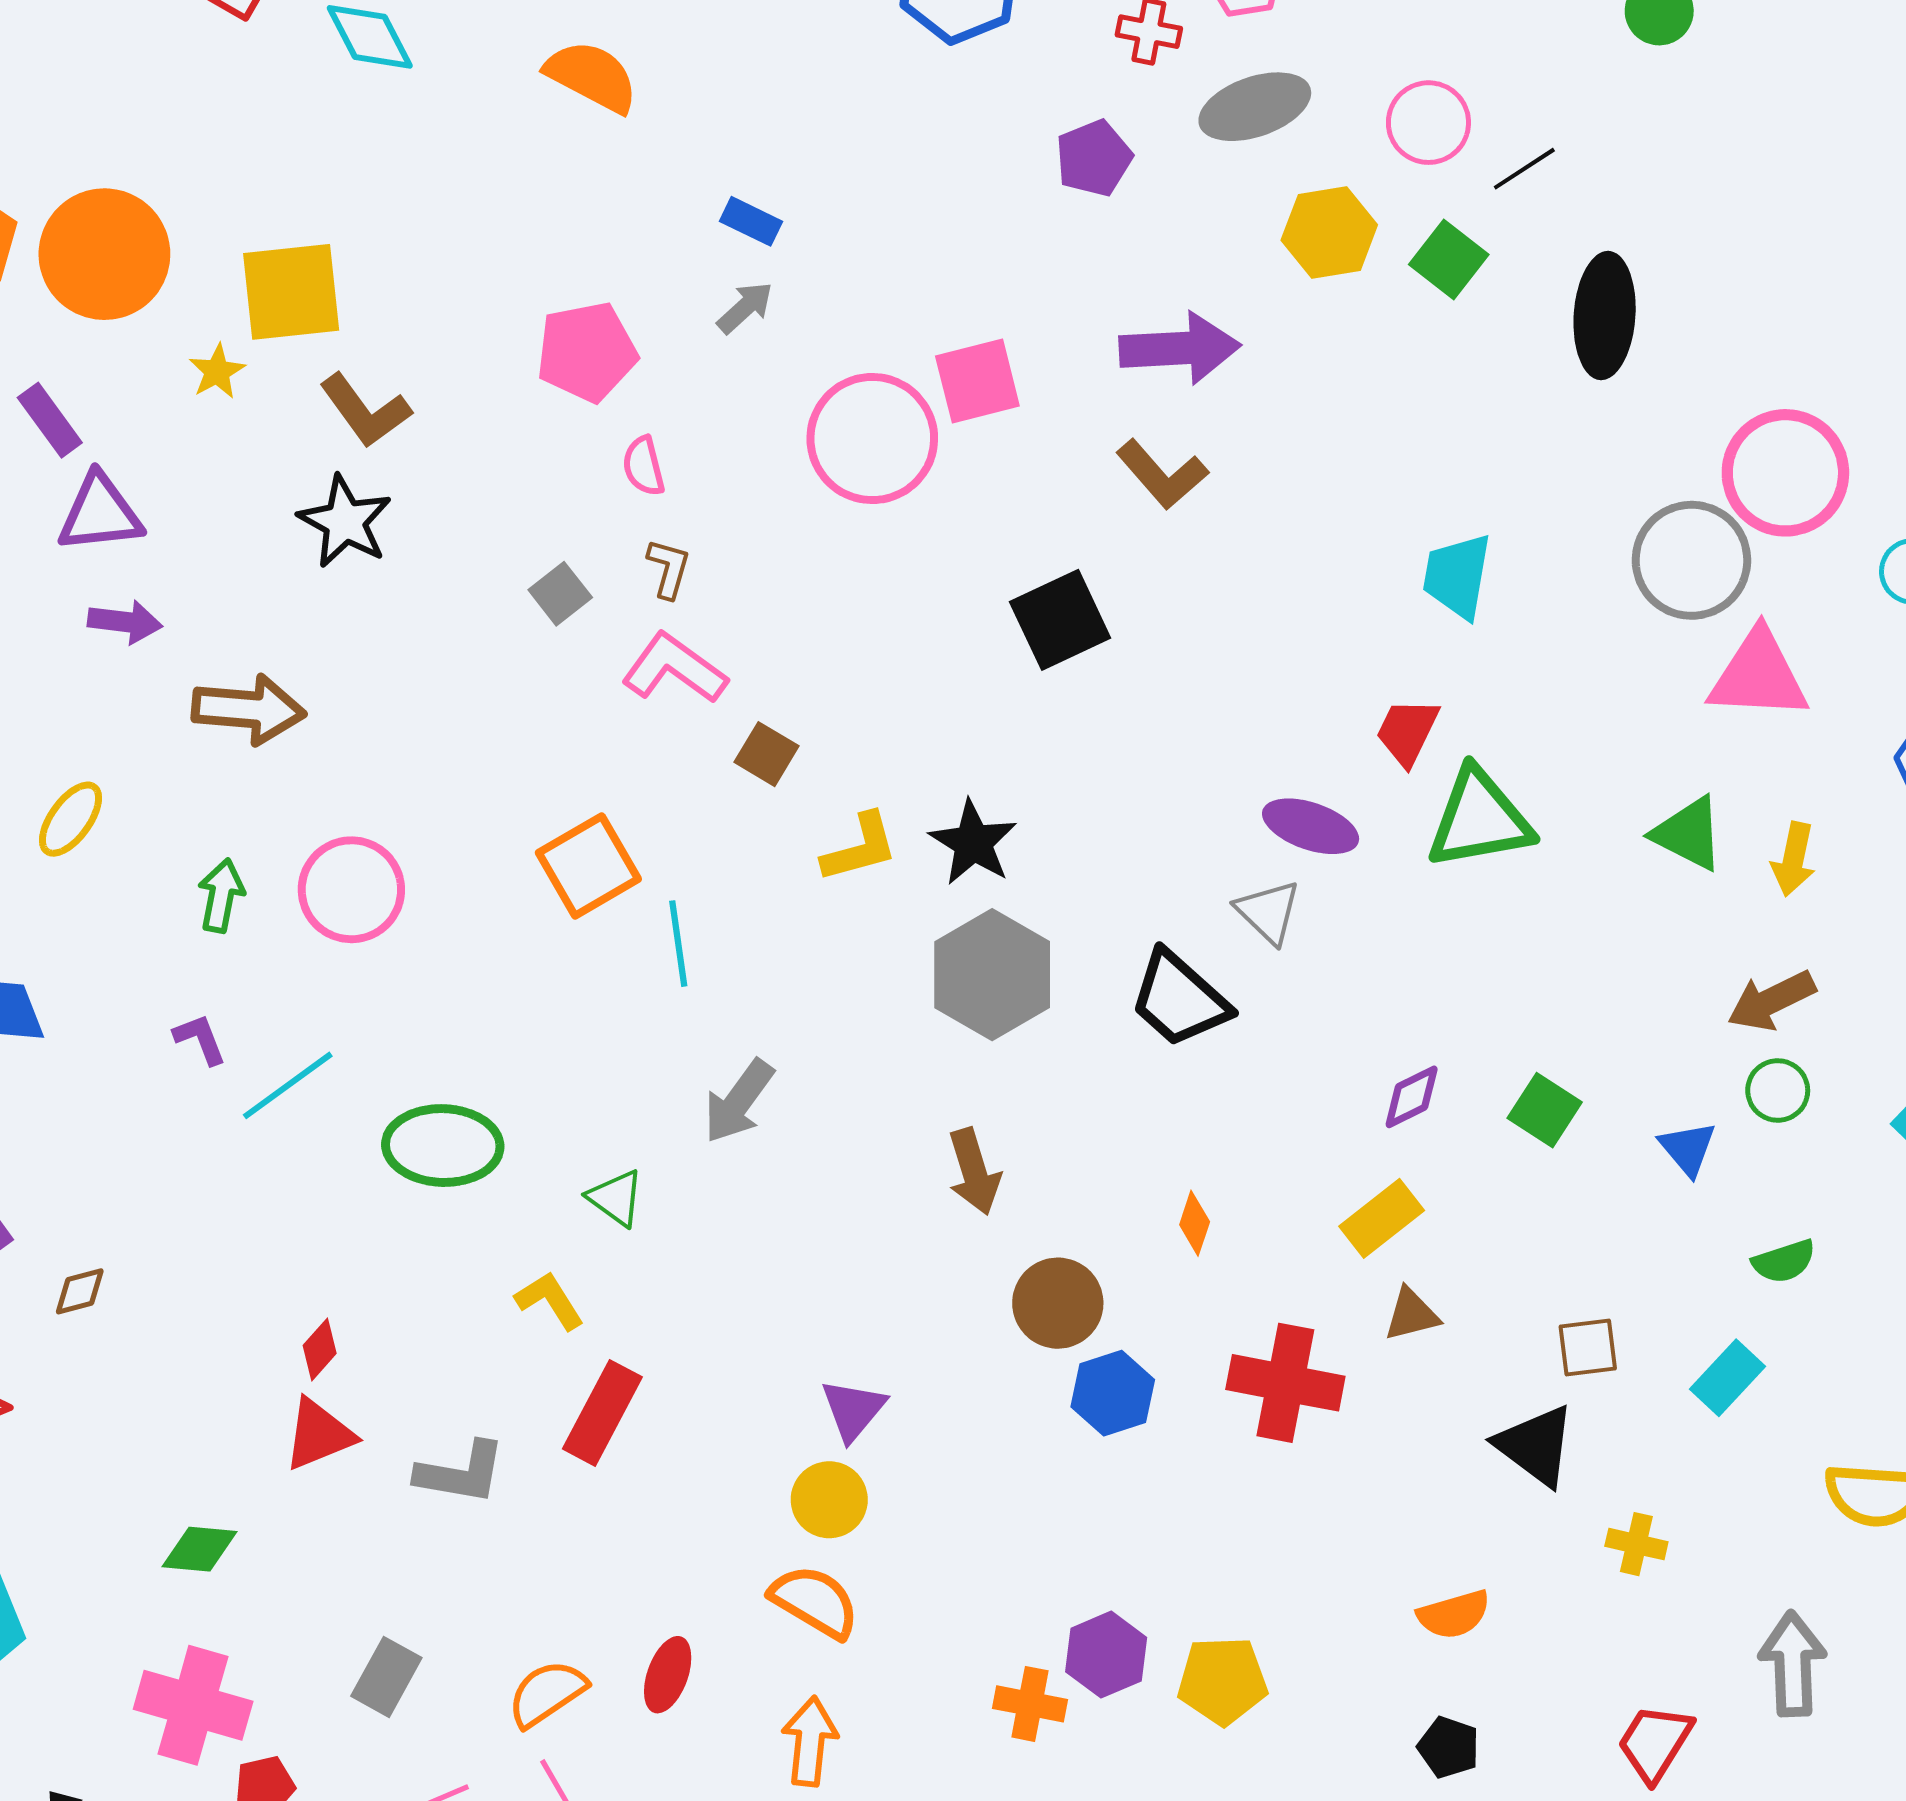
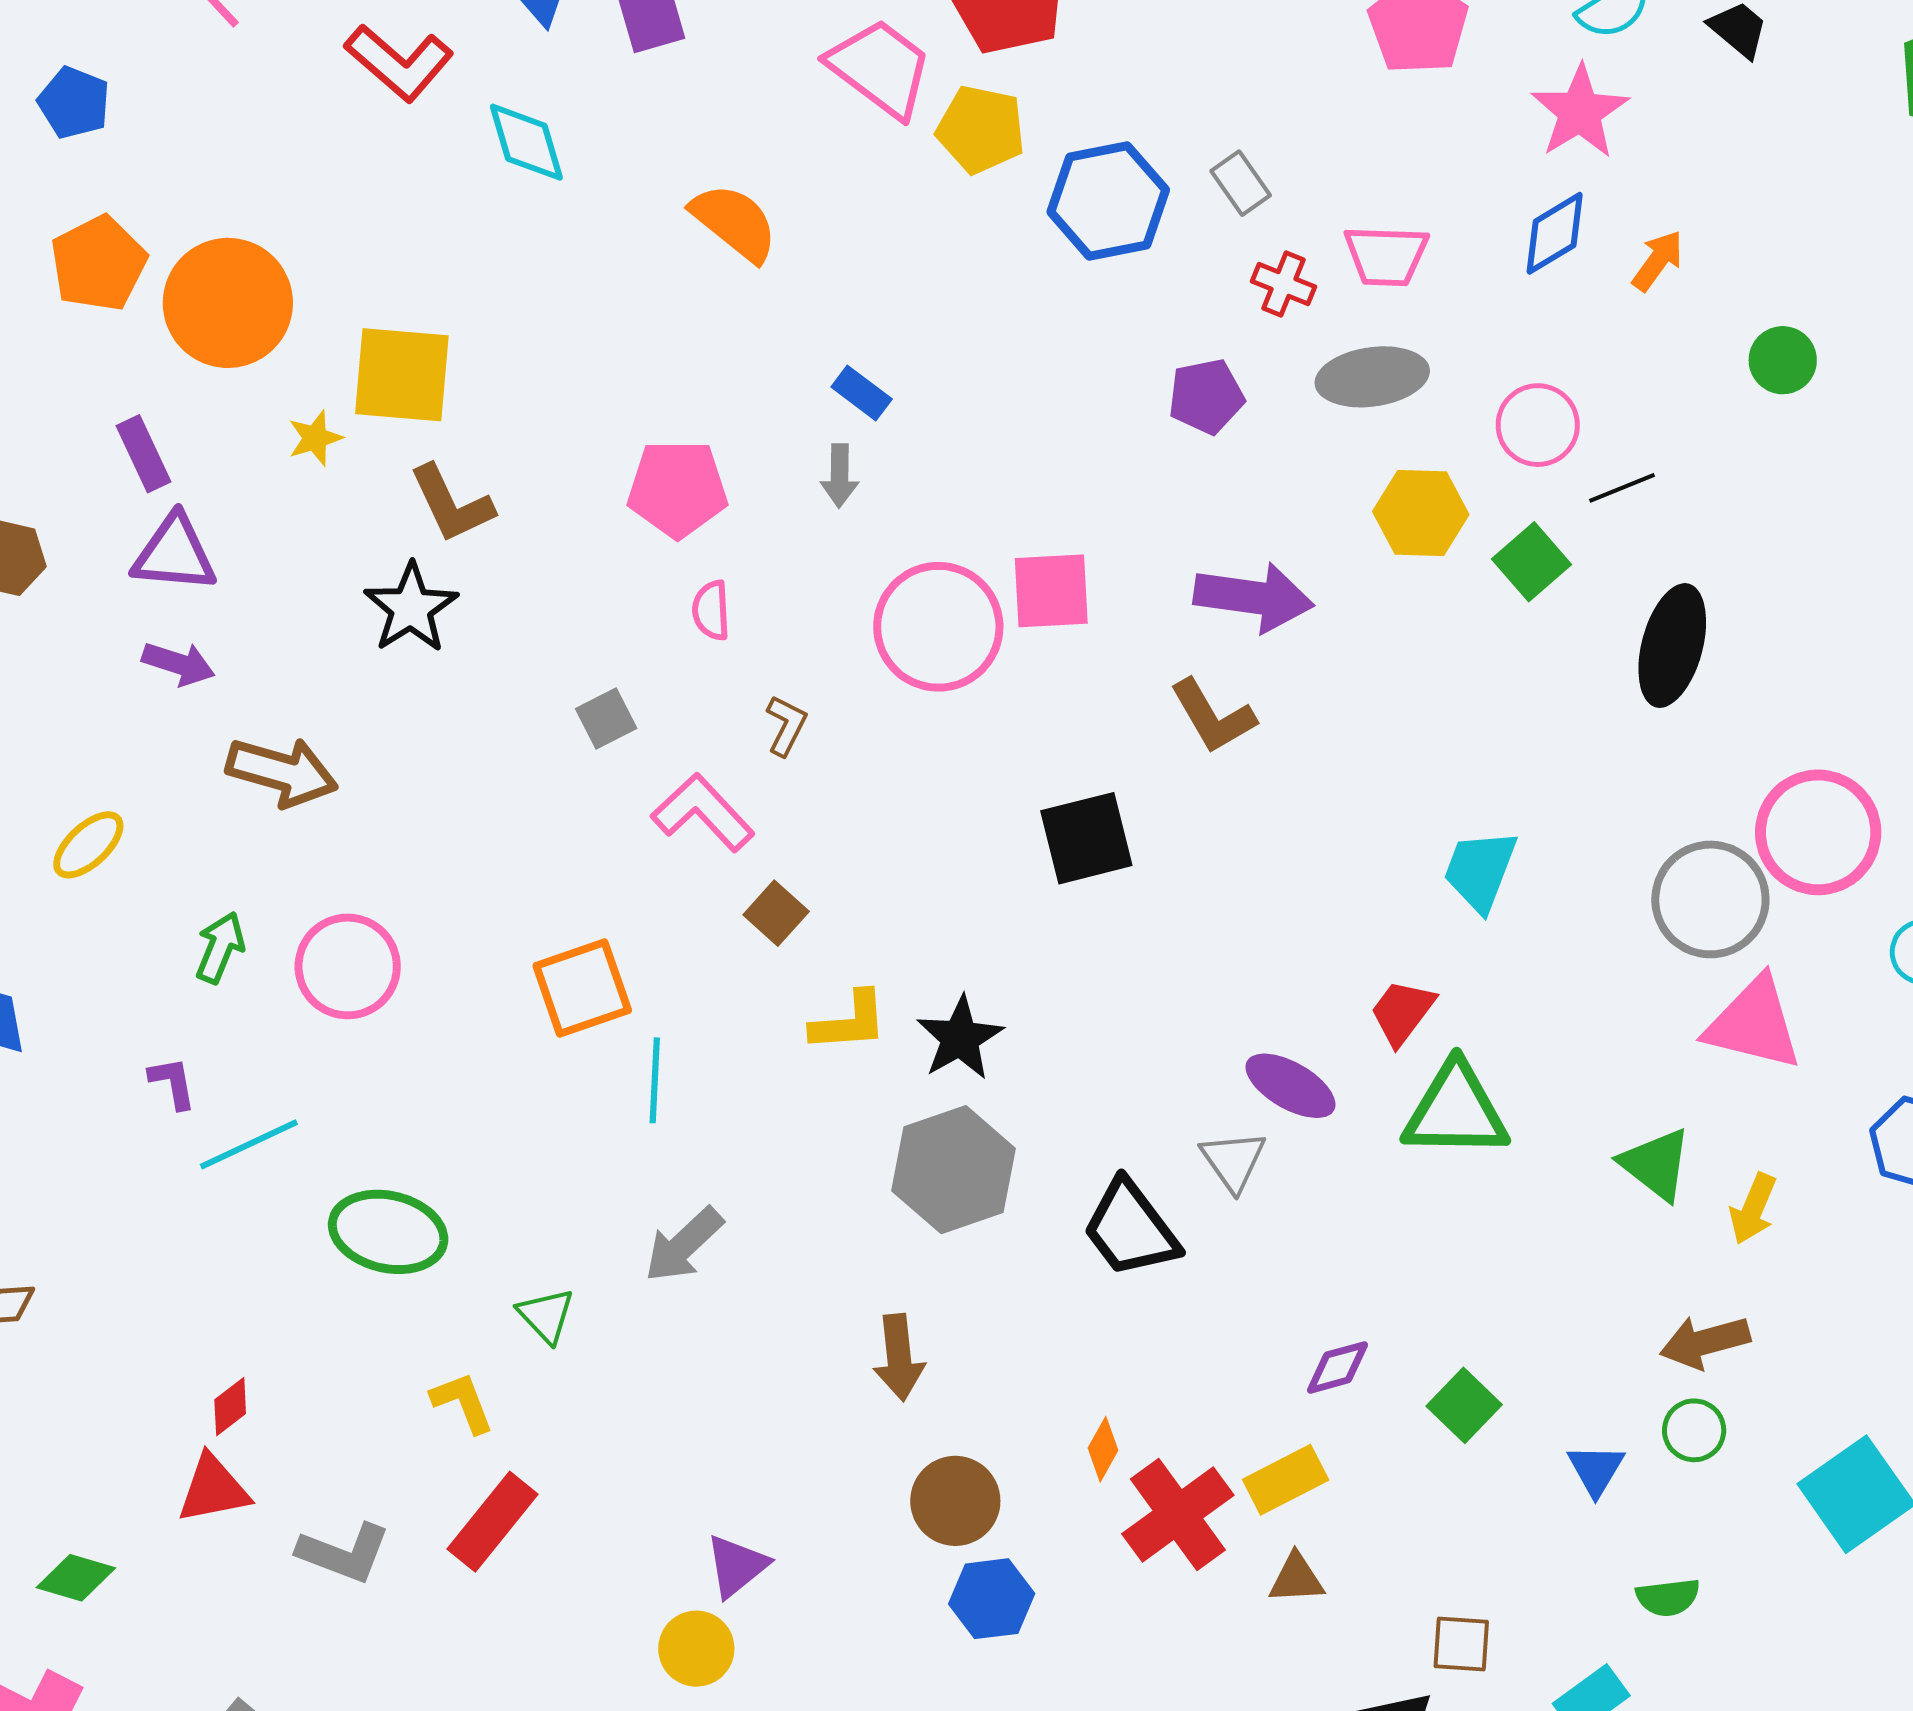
gray arrow: (745, 308) -> (840, 476), turned 122
brown L-shape: (669, 568) -> (786, 725), moved
red cross: (1285, 1383) -> (1178, 1515), moved, turned 32

